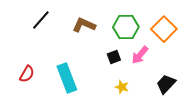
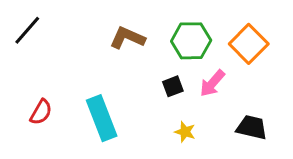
black line: (41, 20) -> (27, 30), moved
black trapezoid: (166, 84) -> (252, 127), turned 60

